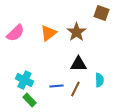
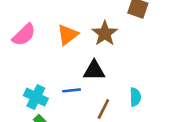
black triangle: (78, 64) -> (94, 71), moved
blue line: (56, 86) -> (72, 90), moved

